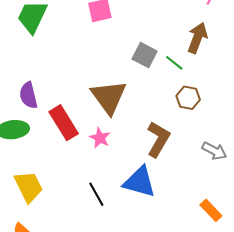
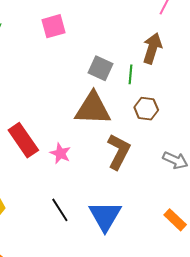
green line: (174, 63) -> (131, 74), turned 60
brown triangle: (109, 97) -> (93, 109), moved, turned -48
blue triangle: (139, 182) -> (105, 216), moved, turned 48

